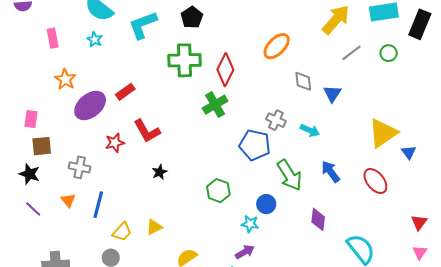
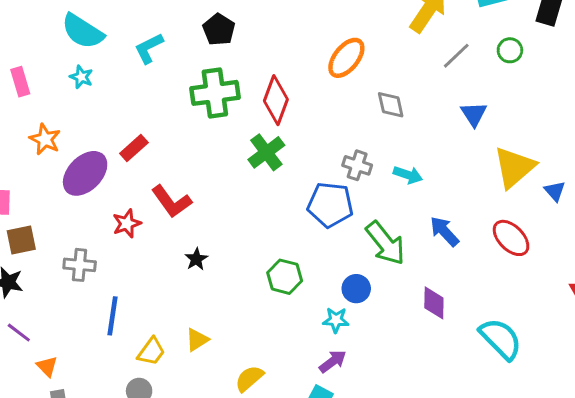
cyan L-shape: (143, 25) -> (149, 48), size x0.7
blue triangle: (332, 94) -> (474, 114), moved
orange triangle: (68, 200) -> (47, 366), moved

